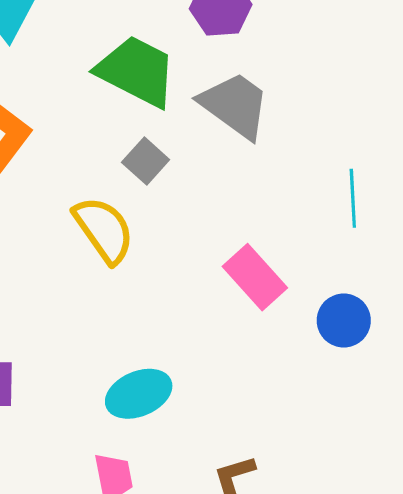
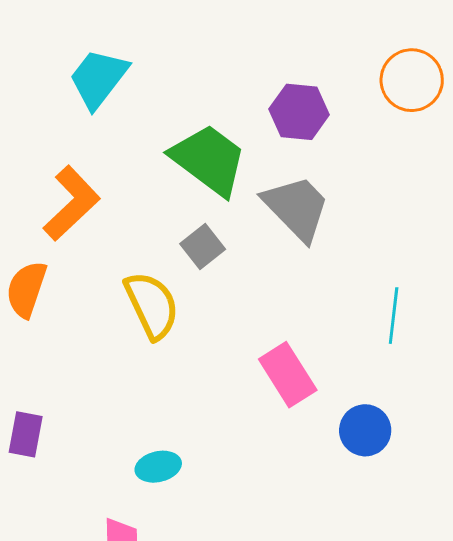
cyan ellipse: (139, 394) -> (158, 467), size x0.7

